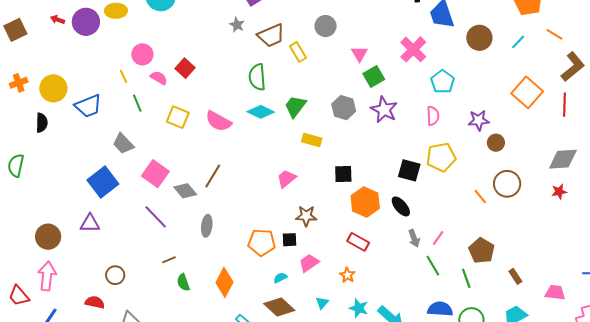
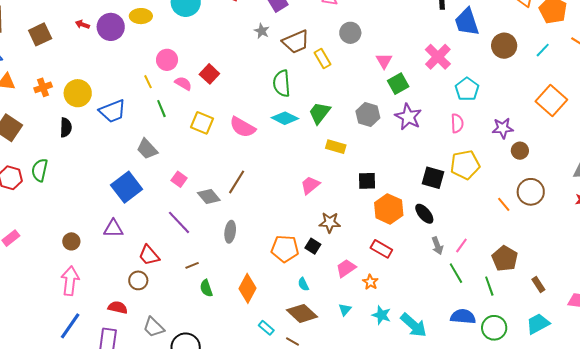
pink square: (155, 174) -> (179, 179), size x0.6
brown circle: (48, 237) -> (71, 241), size x0.7
black square: (290, 240) -> (313, 246), turned 35
pink trapezoid: (309, 263) -> (346, 268), moved
cyan semicircle: (280, 278) -> (303, 284), turned -88
red trapezoid: (19, 296) -> (149, 255), moved

